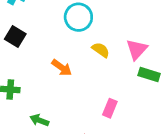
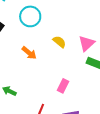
cyan circle: (78, 17) -> (30, 16), moved

